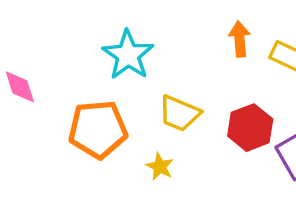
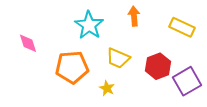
orange arrow: (240, 39) -> (134, 16), moved

